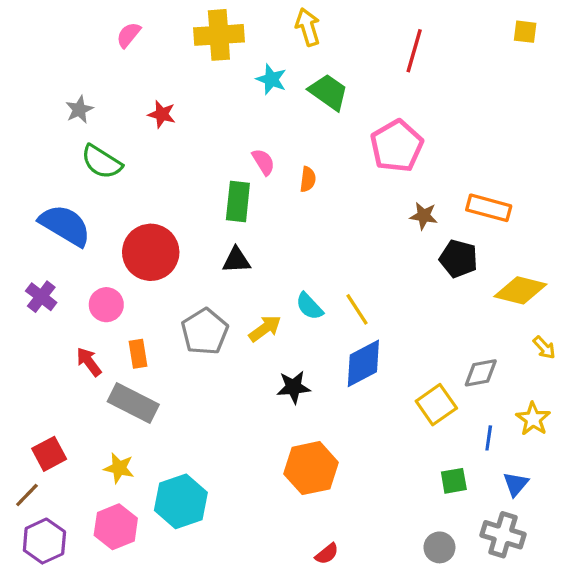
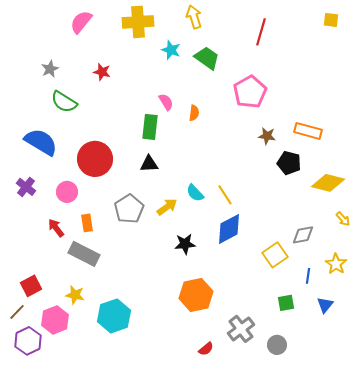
pink semicircle: (129, 35) -> (81, 22), size x1.4
pink hexagon: (116, 527) -> (55, 320), moved
gray cross: (503, 535) -> (241, 329), moved, turned 36

